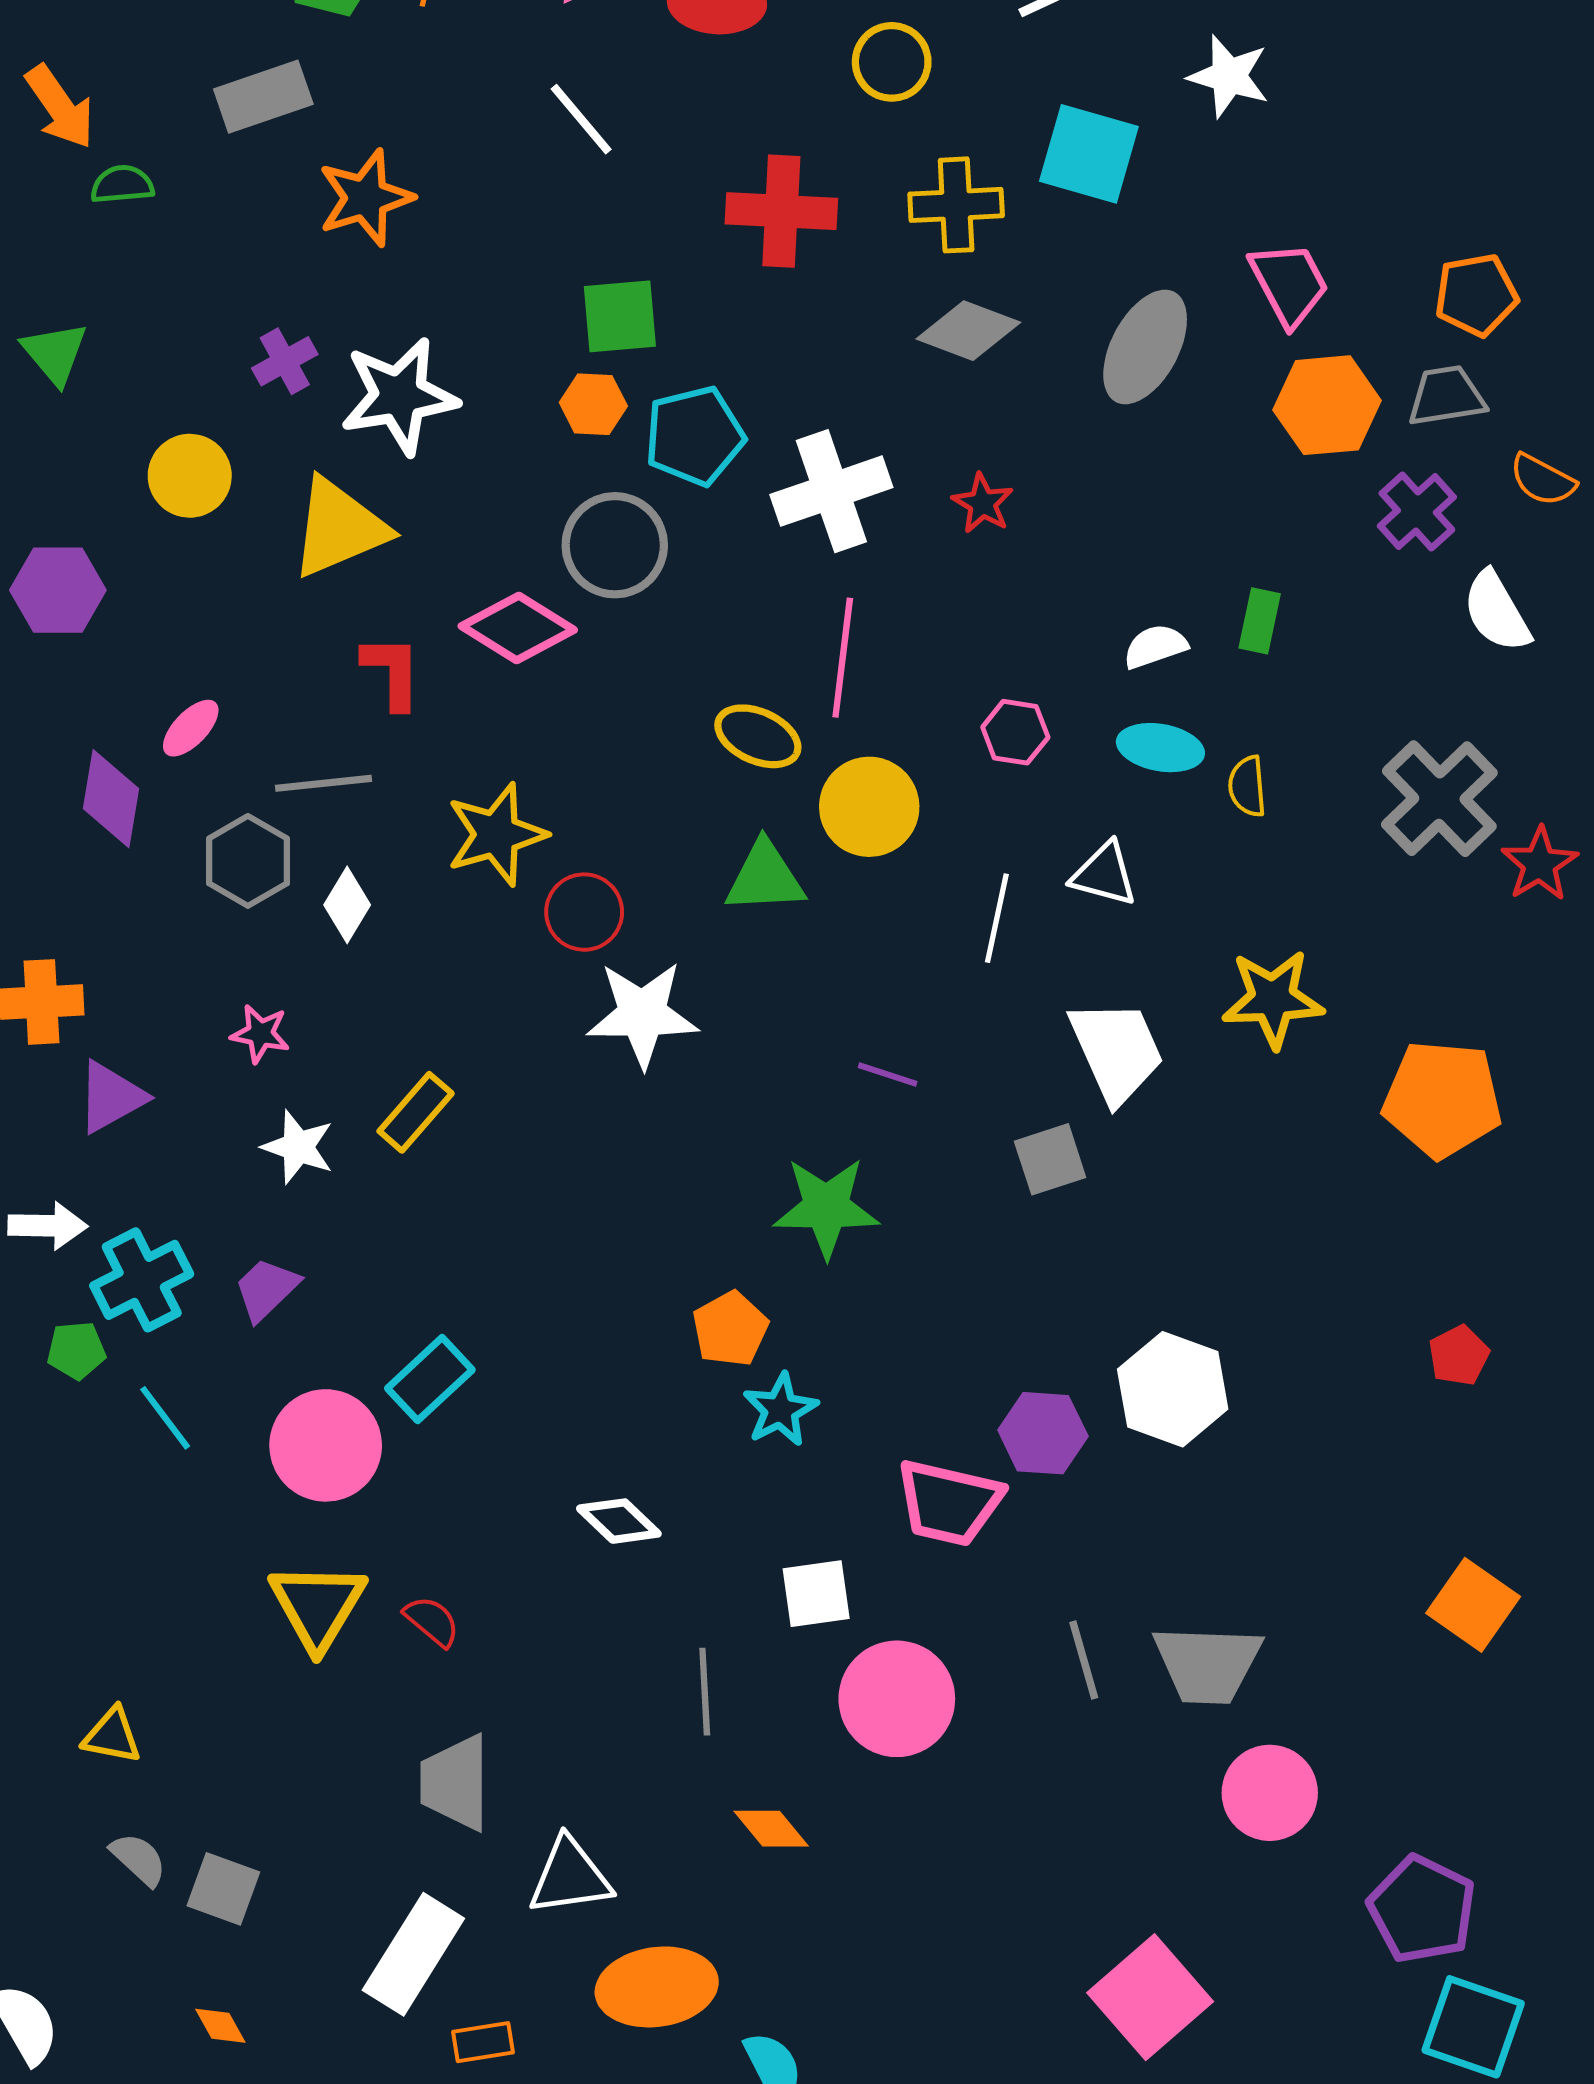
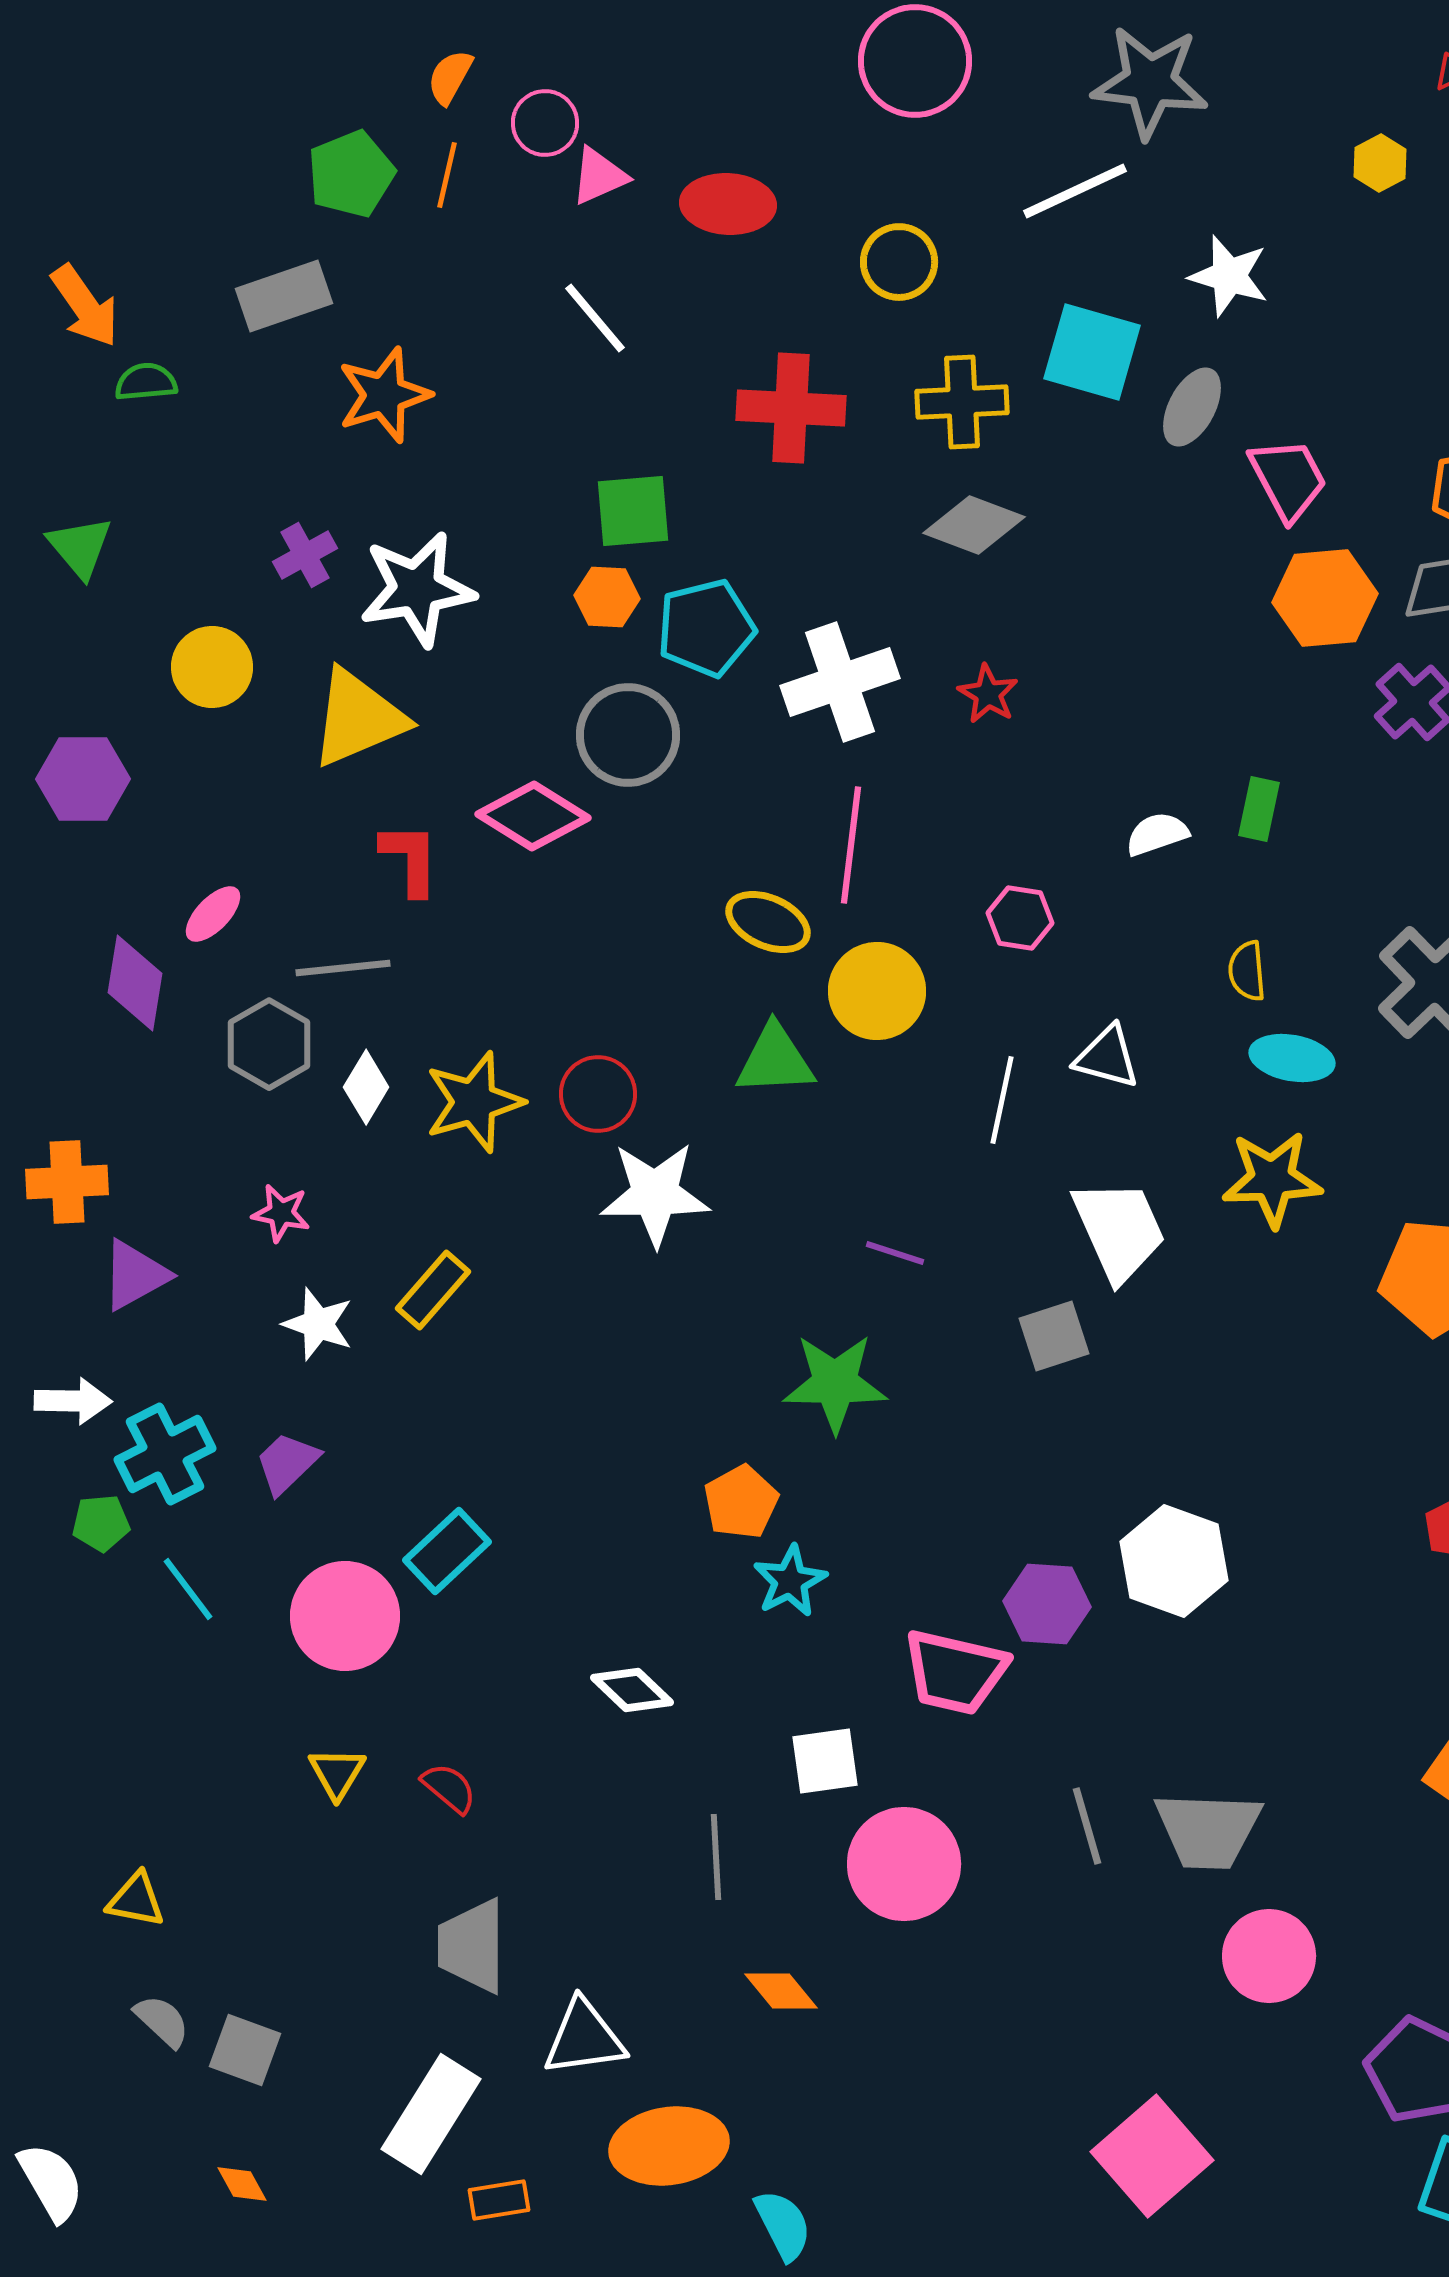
gray ellipse: (1145, 347) -> (1192, 407), moved, size x0.7
cyan ellipse: (1160, 748) -> (1292, 1058), moved
yellow star: (496, 834) -> (474, 1102), moved
yellow triangle: (317, 1606) -> (337, 1773), size x0.6

